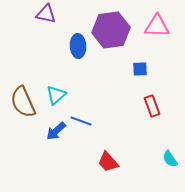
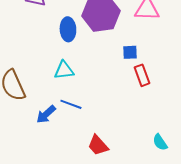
cyan triangle: (56, 95) -> (64, 70), moved, turned 35
red rectangle: (152, 106) -> (142, 75), moved

